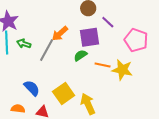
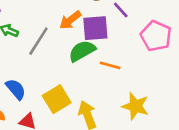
orange arrow: (60, 34) -> (70, 20), moved
green semicircle: (80, 55) -> (82, 51), size x1.5
yellow star: (122, 70) -> (135, 106), moved

